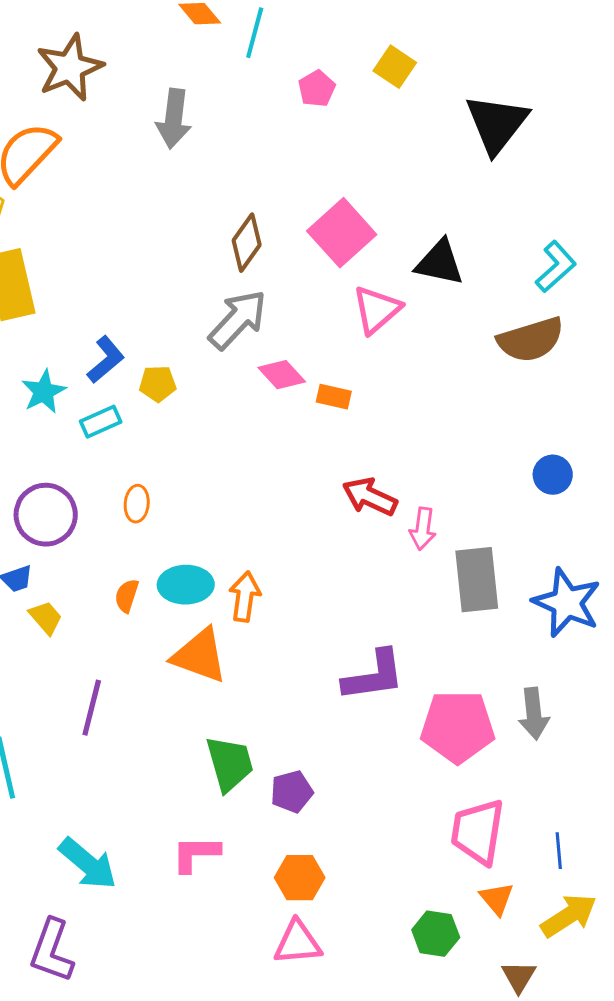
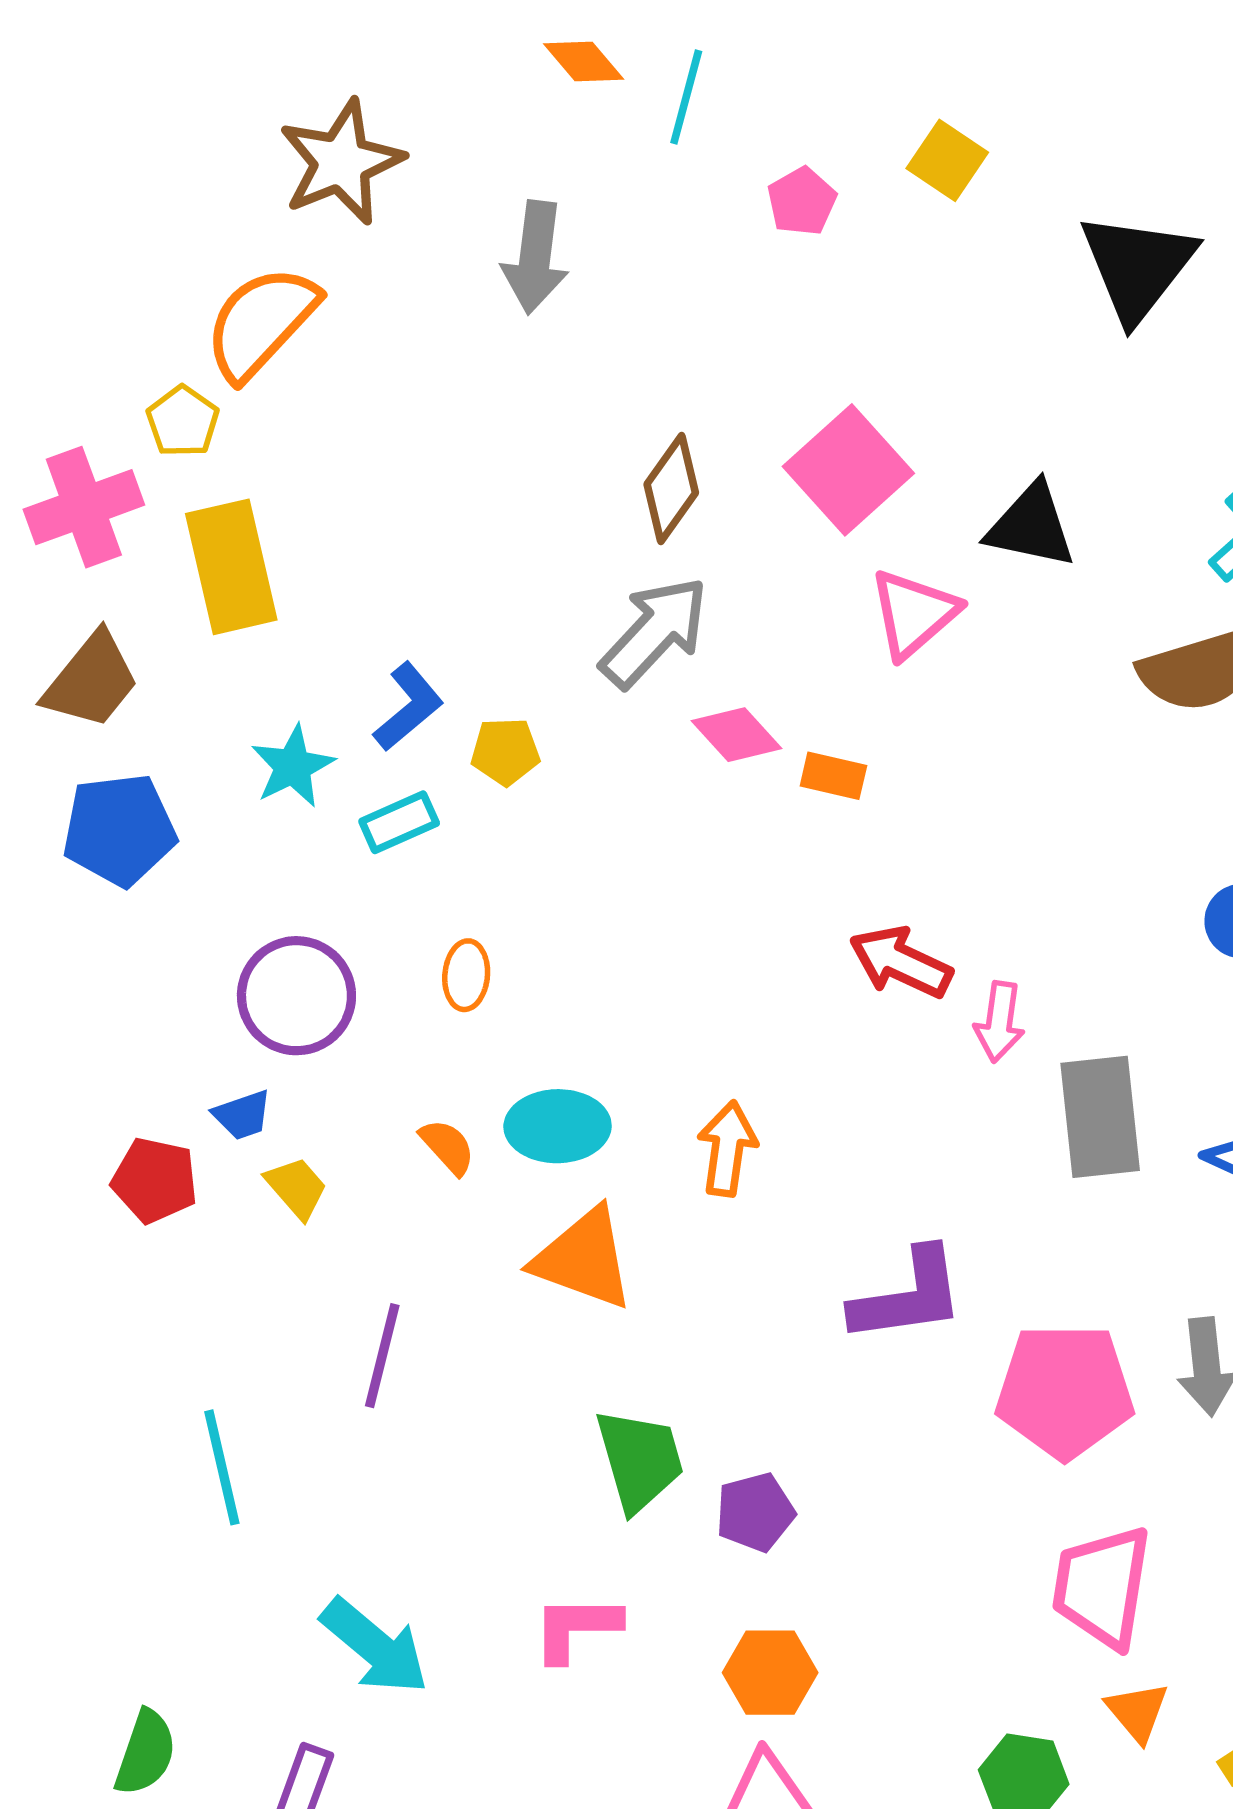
orange semicircle: (127, 596) -> (448, 1147), turned 120
orange arrow: (245, 597) -> (727, 1149), moved

